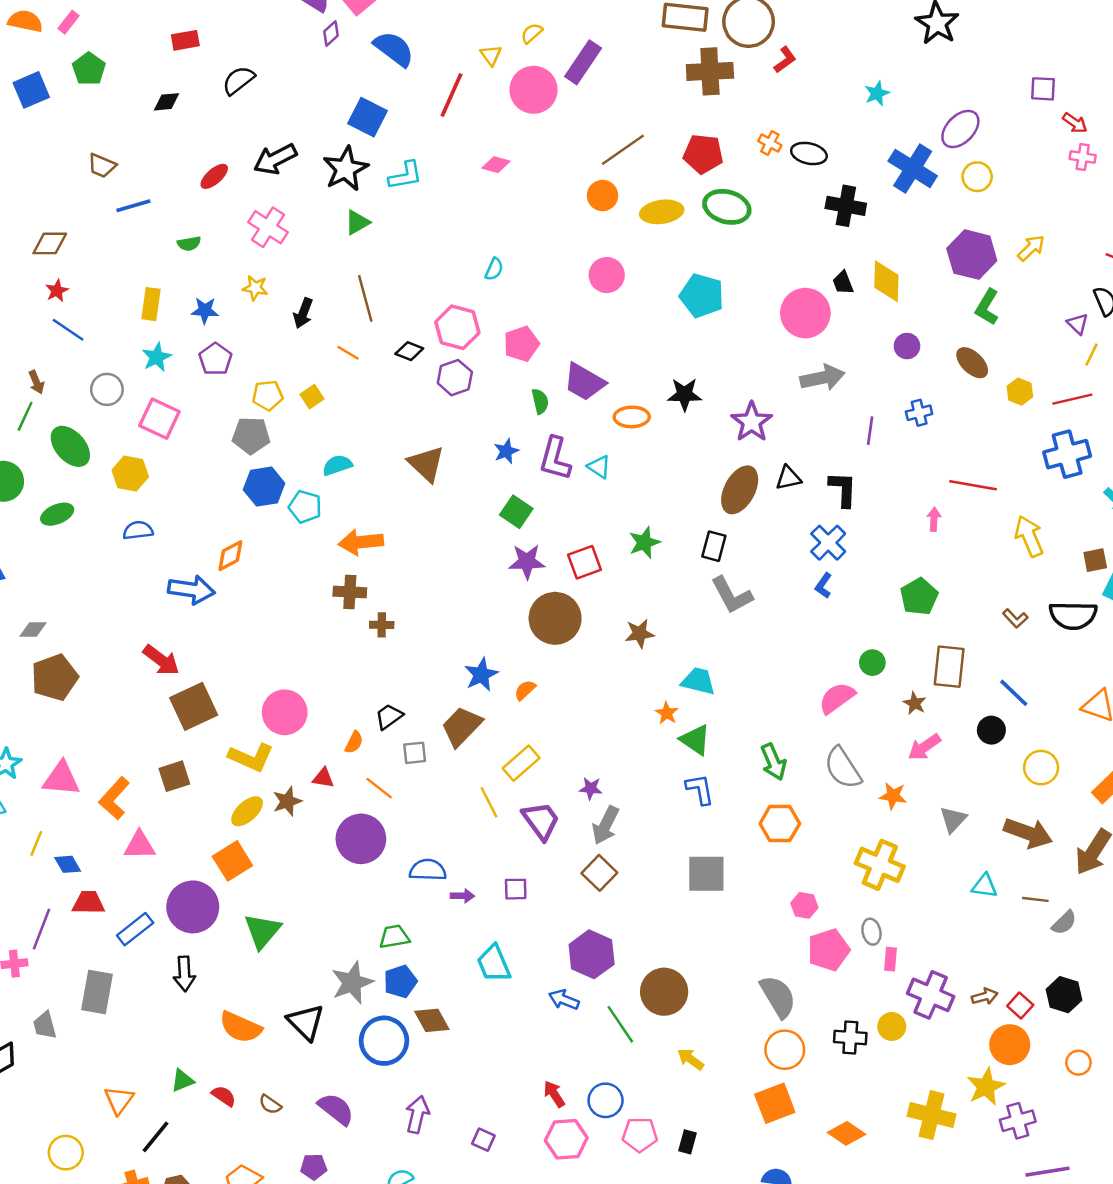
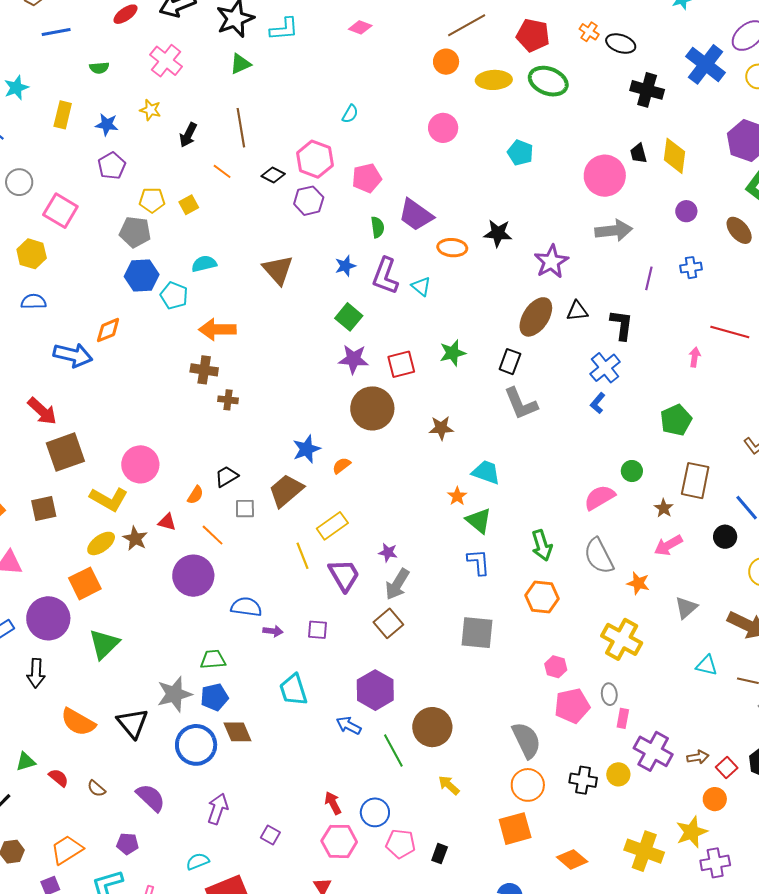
cyan pentagon: (702, 296) -> (520, 153), size x0.7
cyan star: (157, 357) -> (16, 88), moved
brown star: (287, 801) -> (135, 538), turned -30
orange circle: (1010, 1045) -> (715, 799), size x0.7

